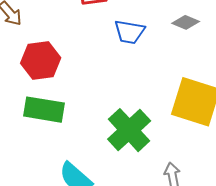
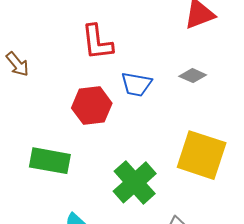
red hexagon: (41, 60) -> (92, 106), moved

